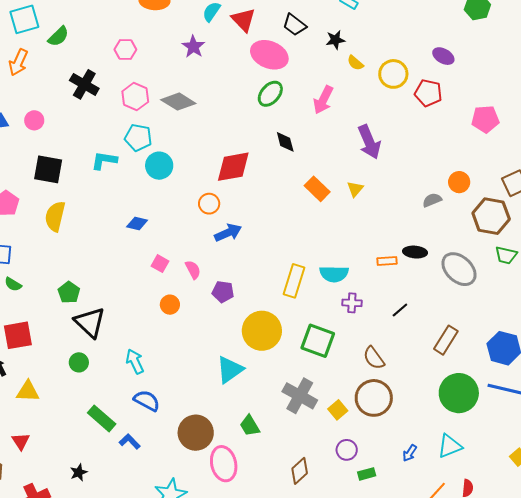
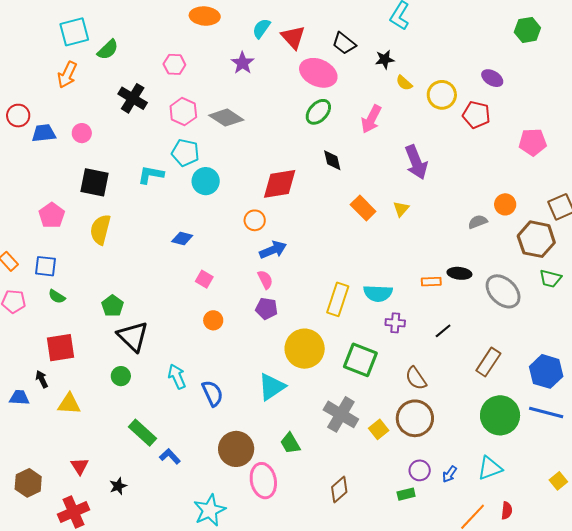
pink semicircle: (193, 270) -> (265, 280), moved
blue semicircle: (147, 401) -> (212, 393), moved, turned 36
red triangle: (21, 441) -> (80, 466), moved
purple circle: (347, 450) -> (420, 470), moved

